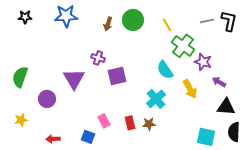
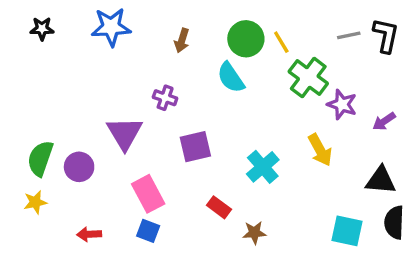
green circle: (133, 20) -> (246, 39), moved
cyan semicircle: (165, 70) -> (231, 78), moved
purple square: (117, 76) -> (195, 147), moved
green semicircle: (20, 77) -> (40, 158), moved
purple arrow: (219, 82) -> (384, 121), moved, turned -64
pink rectangle: (104, 121) -> (148, 194), moved, size x1.5
red rectangle: (130, 123) -> (219, 207), turned -40
brown star: (149, 124) -> (254, 233), moved

